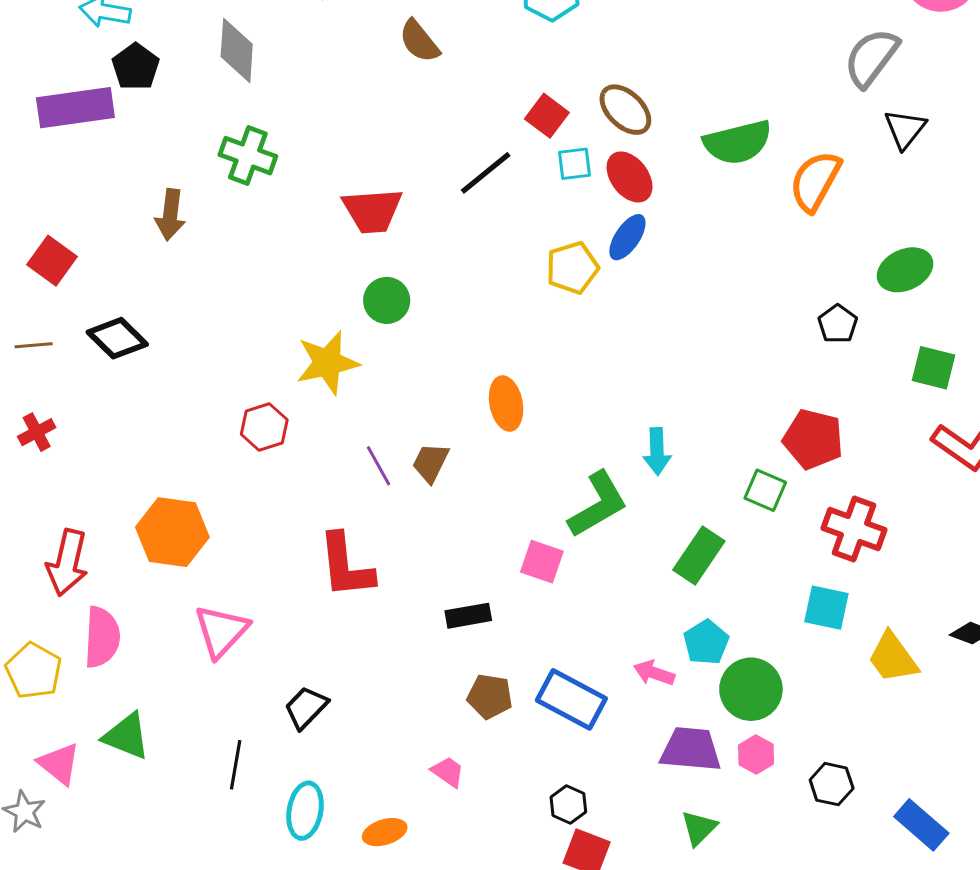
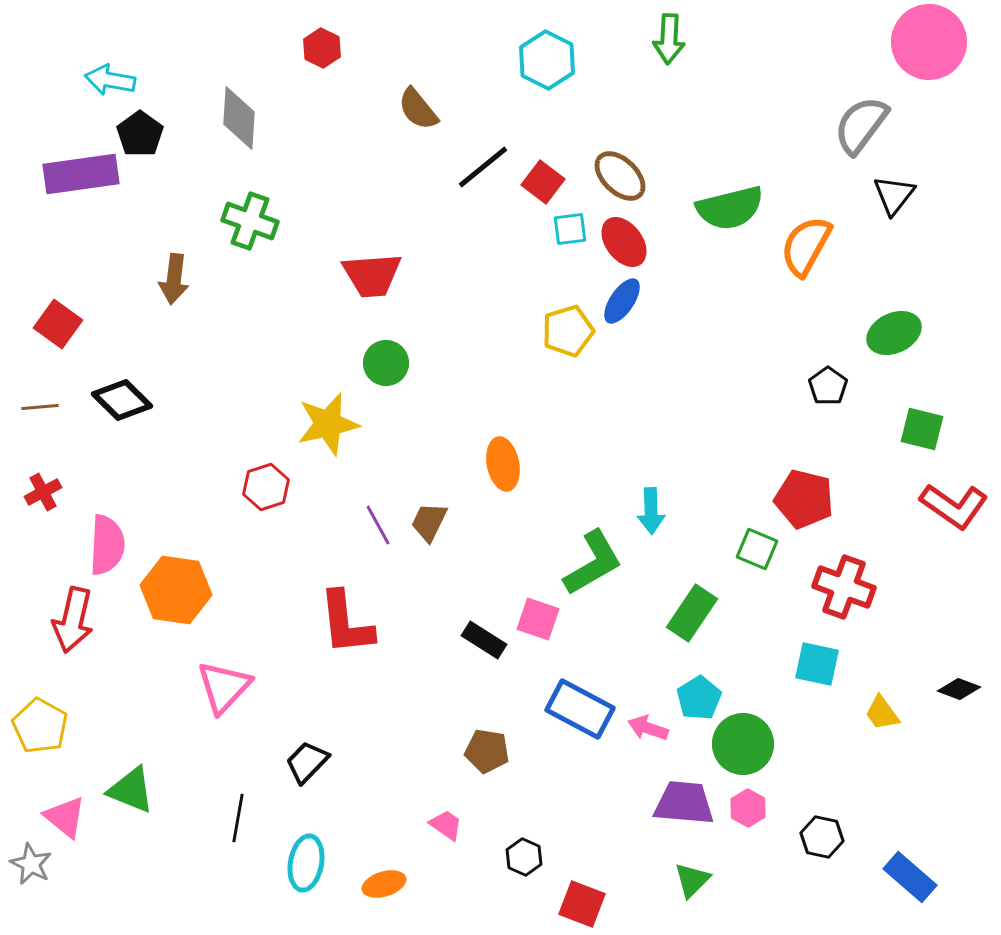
black line: (486, 173) -> (483, 167), moved
black rectangle: (468, 616) -> (484, 640), moved, turned 42
pink semicircle: (102, 637) -> (107, 545), moved
yellow trapezoid: (893, 658) -> (882, 713), size x0.7
blue rectangle: (571, 699) -> (580, 709), moved
black hexagon: (568, 805) -> (524, 857), moved

